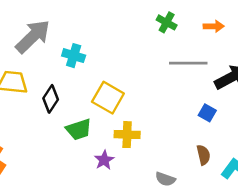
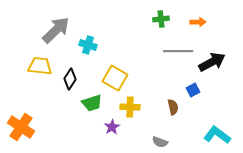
green cross: (167, 22) -> (161, 19), turned -35
blue square: (207, 113) -> (193, 90), turned 32
brown semicircle: (203, 155) -> (173, 107), moved

